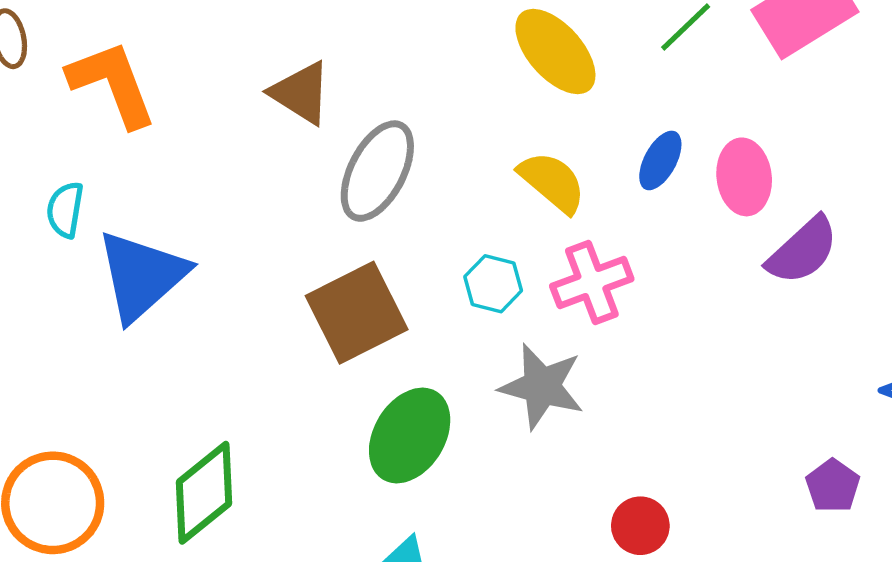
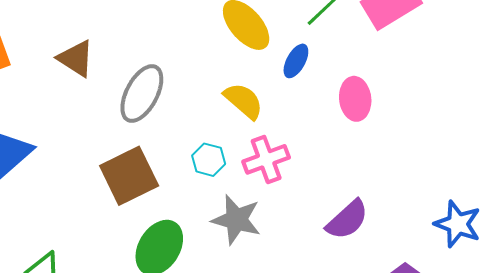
brown triangle: (301, 93) -> (76, 59), moved
blue ellipse: (660, 160) -> (296, 61), moved
purple semicircle: (803, 251) -> (347, 220), moved

